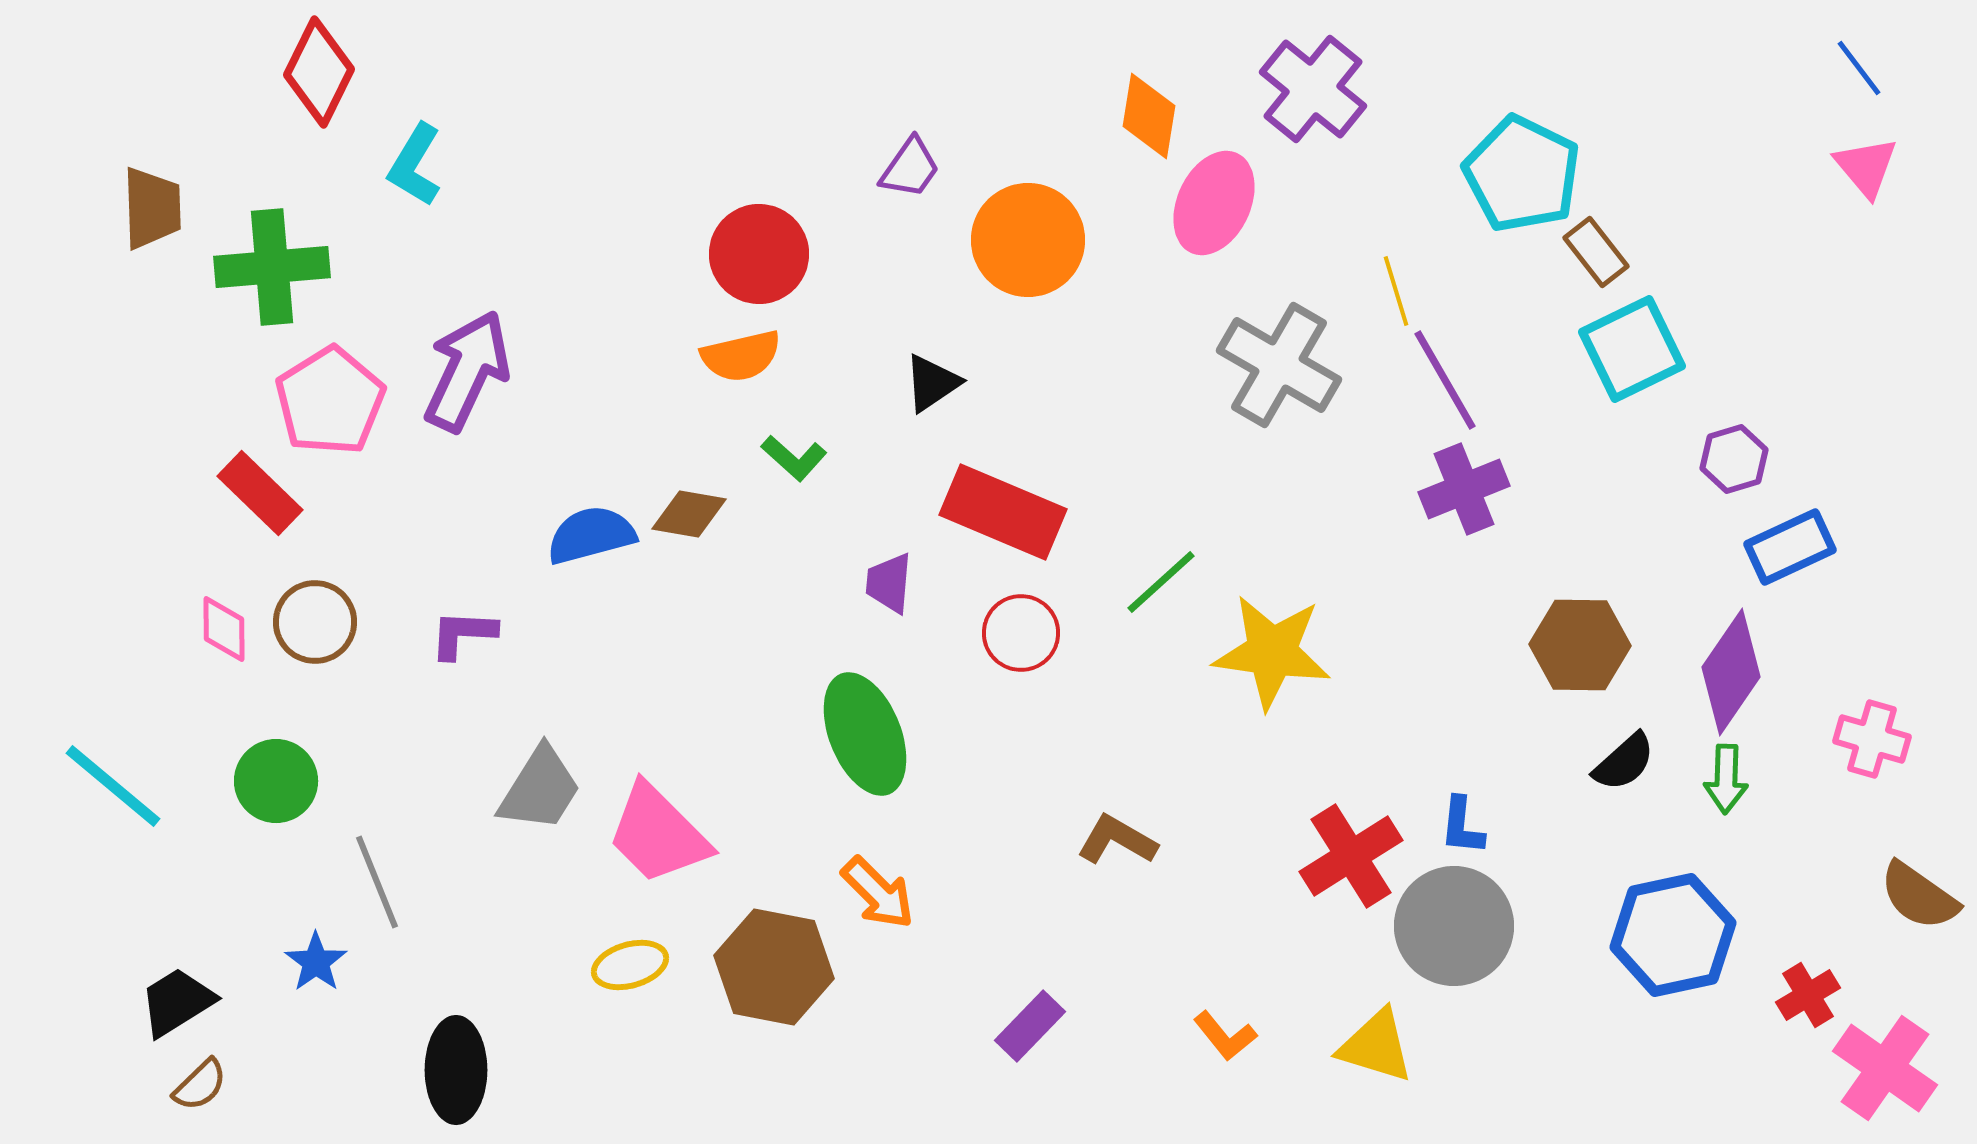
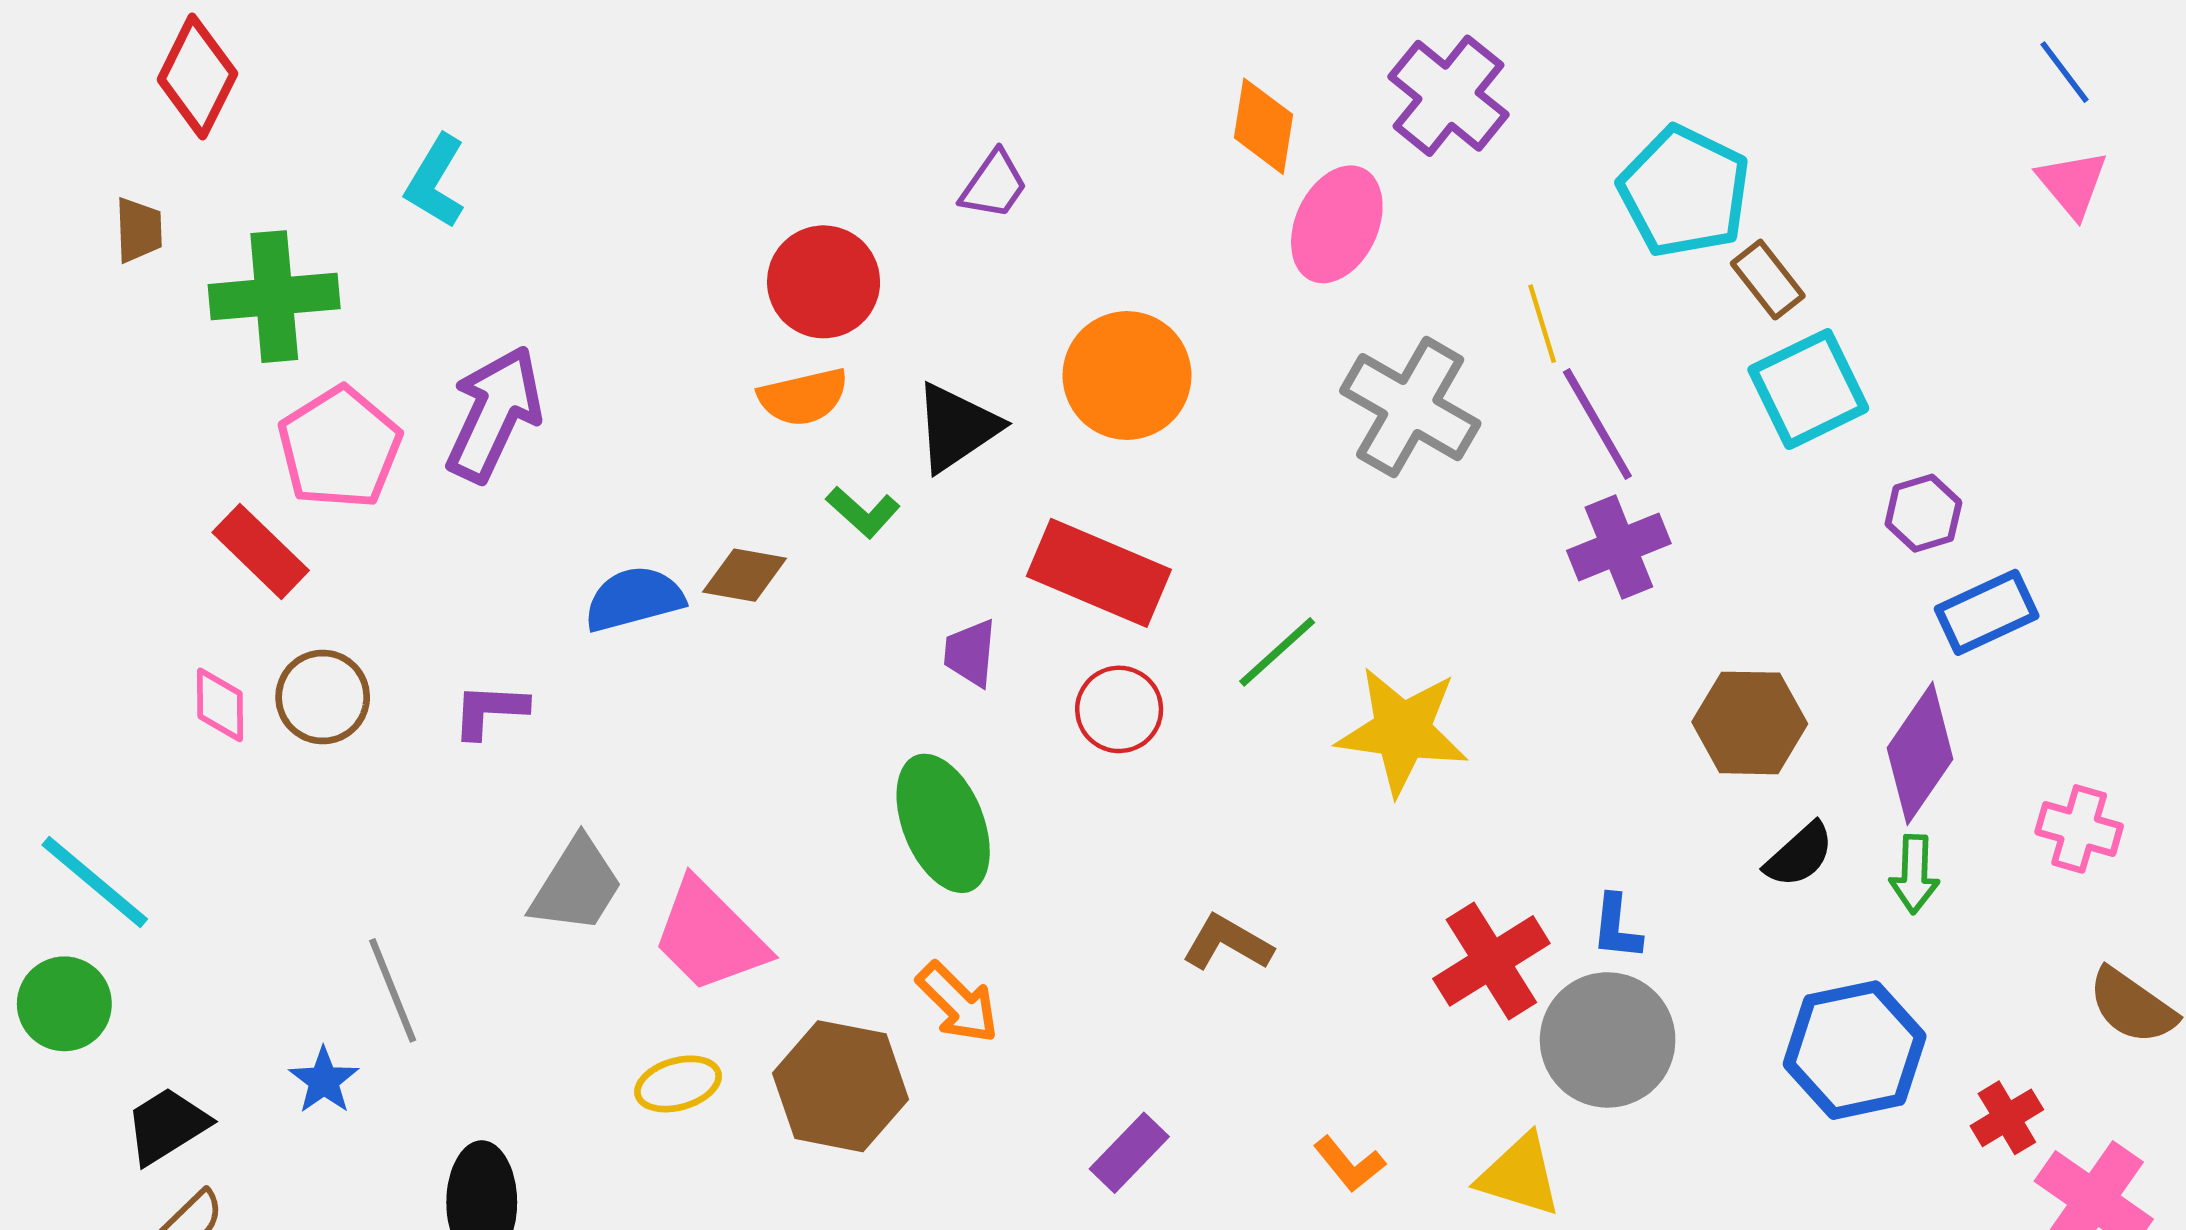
red diamond: (319, 72) -> (197, 77), moved
brown trapezoid: (152, 208) -> (139, 230), size x0.7
orange circle: (1028, 240) -> (1127, 375), moved
black triangle: (932, 383) -> (957, 427), moved, size x1.4
green circle: (276, 781) -> (64, 1004), moved

